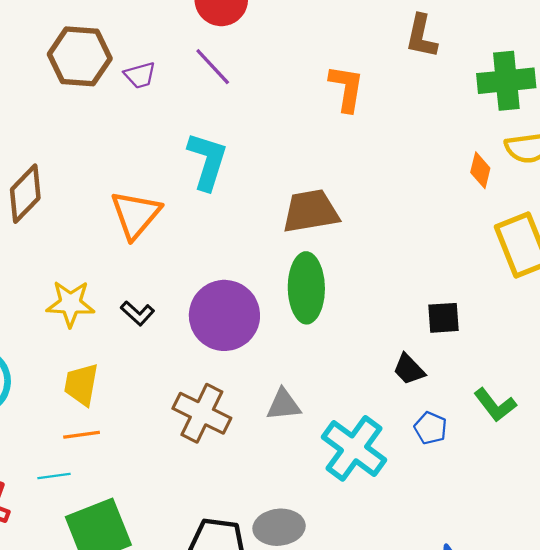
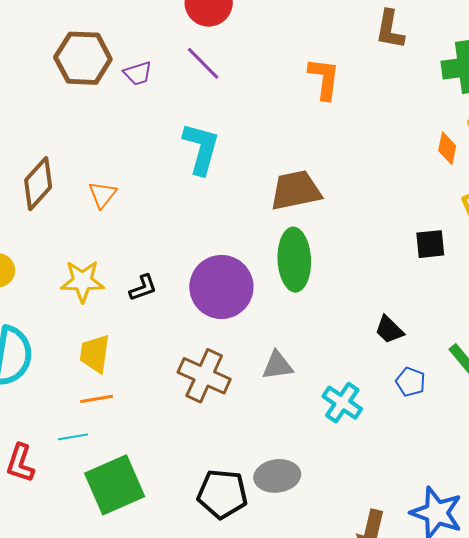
orange triangle: (136, 215) -> (102, 195), moved, size x0.6
black L-shape: (137, 313) -> (143, 288), turned -60
black square: (444, 318) -> (430, 244), moved
cyan cross: (354, 448) -> (342, 403), size x0.7

